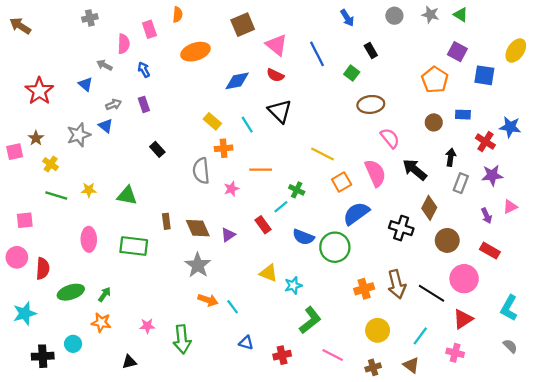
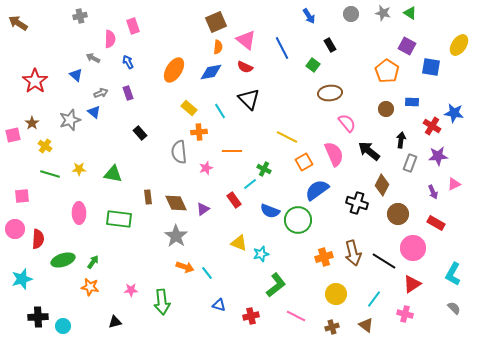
orange semicircle: (178, 15) -> (218, 47), moved
orange ellipse: (196, 52) -> (174, 70), moved, turned -40
cyan circle: (73, 344) -> (63, 326), moved

